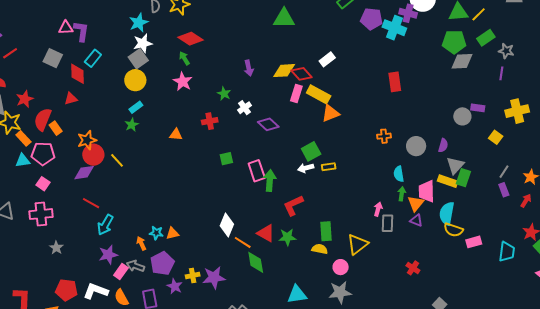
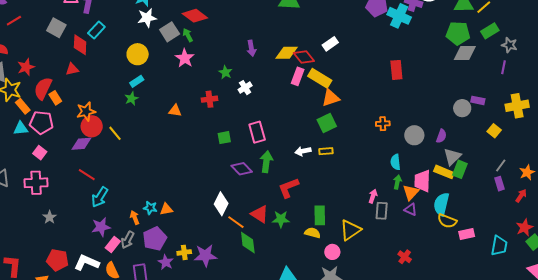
gray square: (138, 59) -> (170, 32), moved
purple diamond: (268, 124) -> (242, 169), moved
green square: (311, 151) -> (327, 123), moved
pink rectangle: (257, 171) -> (257, 132), moved
gray arrow: (135, 266) -> (128, 240), turned -84

